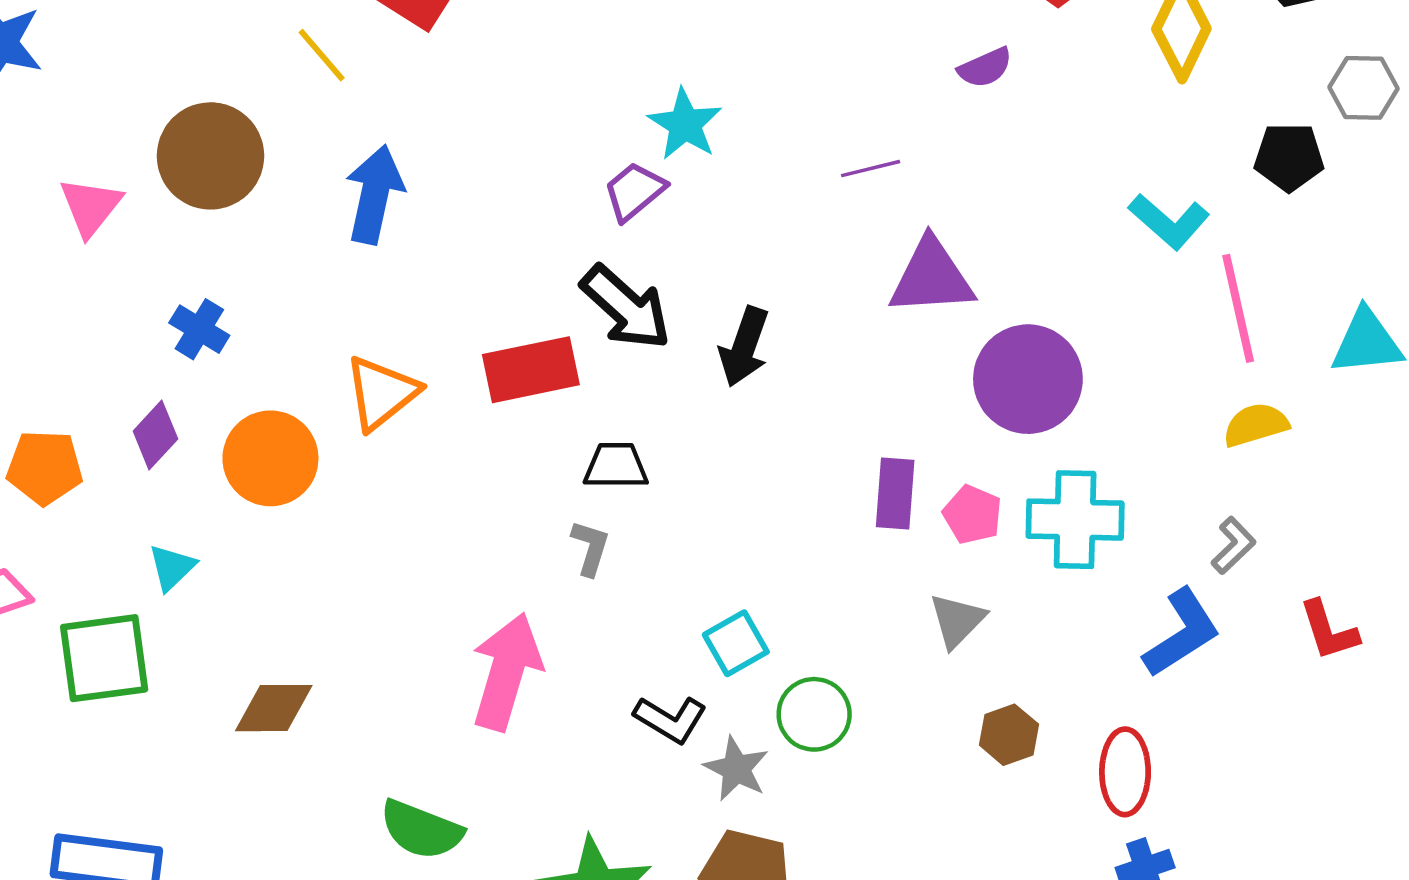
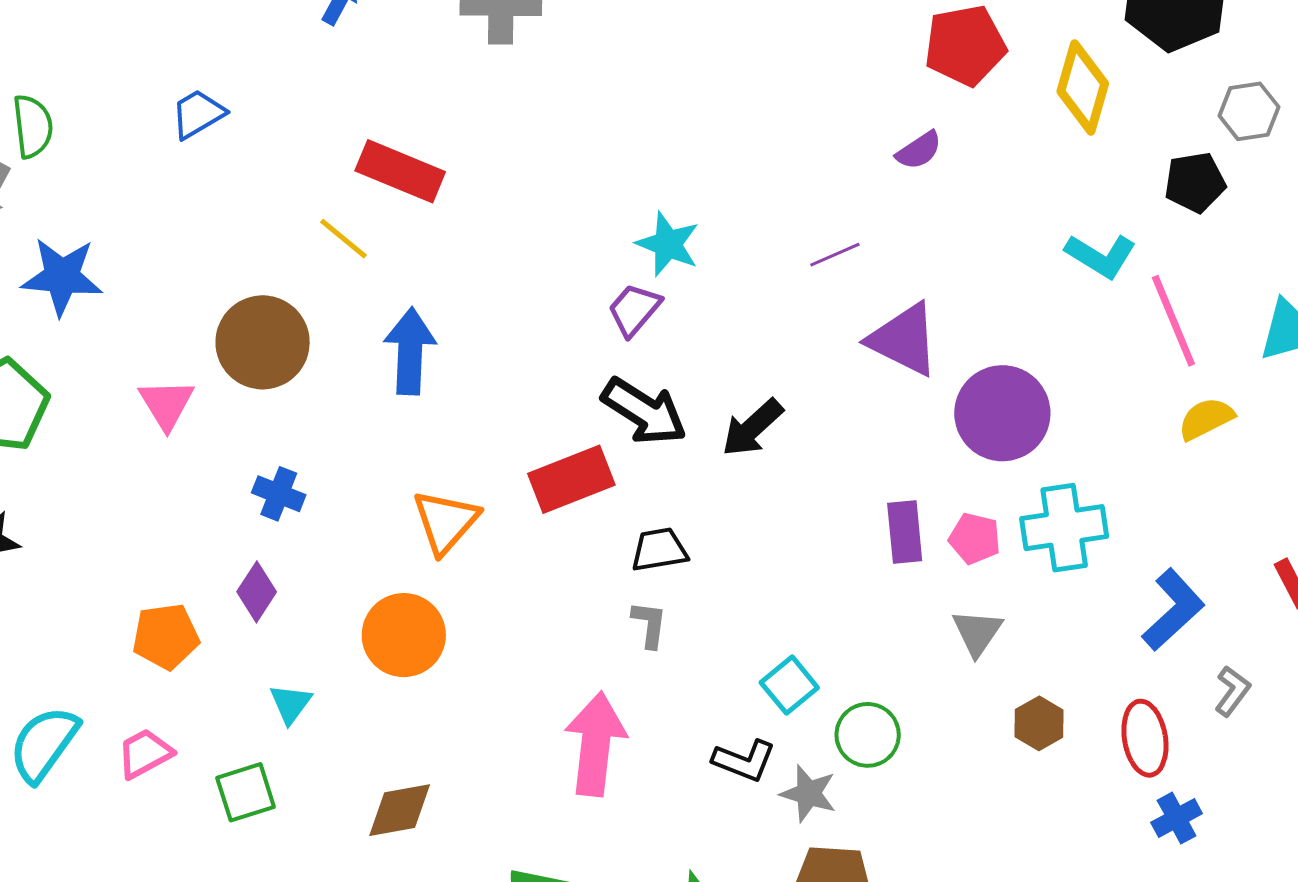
purple triangle: (932, 277) -> (904, 339), turned 40
black arrow: (744, 347) -> (752, 428), turned 38
orange circle: (270, 458) -> (404, 635), moved
gray L-shape: (1233, 546) -> (1232, 691), moved
green square: (104, 658) -> (246, 792), size x0.7

